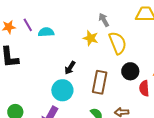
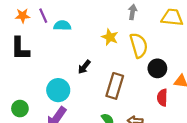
gray arrow: (104, 20) -> (133, 12), moved, turned 32
black circle: (130, 71) -> (157, 68), moved
cyan circle: (62, 90) -> (58, 90), moved

